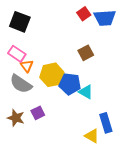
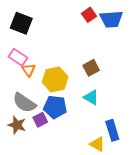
brown square: (86, 53) -> (91, 68), moved
gray semicircle: (21, 84) -> (24, 103), moved
blue pentagon: (70, 84) -> (55, 107), moved

